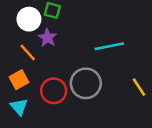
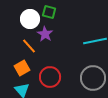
gray circle: (86, 83) -> (93, 78), moved

